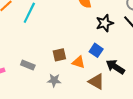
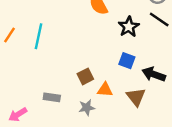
orange triangle: (79, 62) -> (105, 90), moved
brown triangle: (96, 82) -> (136, 97), turned 36

